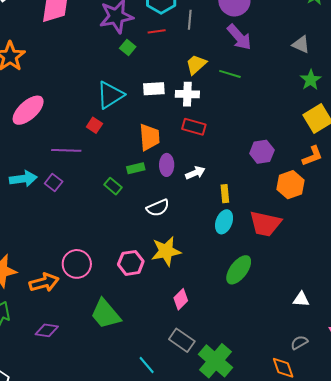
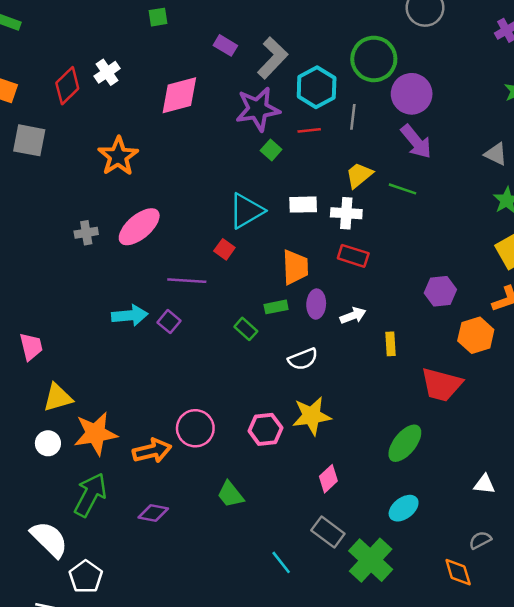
cyan ellipse: (224, 222) -> (404, 508), moved, turned 30
green trapezoid: (106, 314) -> (230, 494), size x0.7

